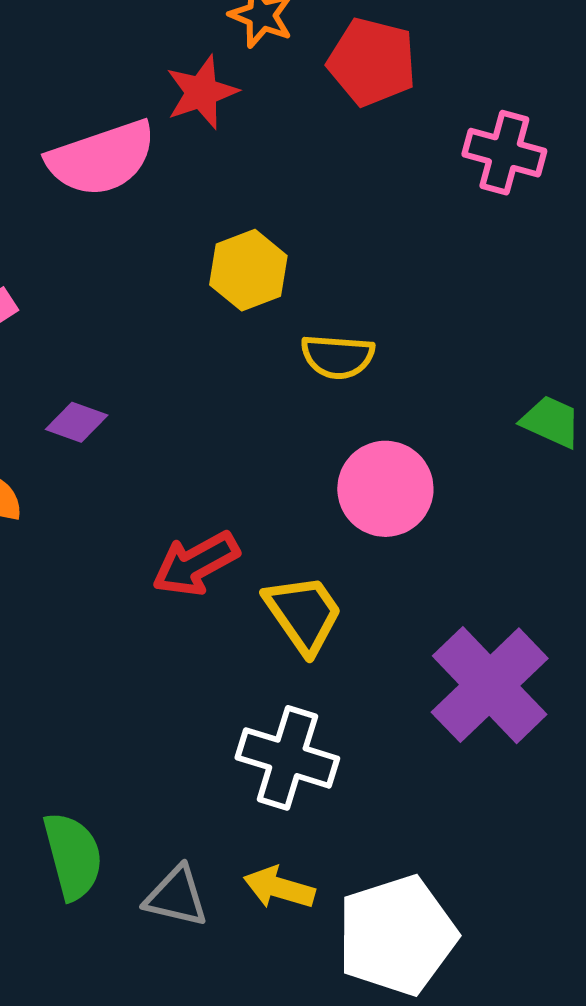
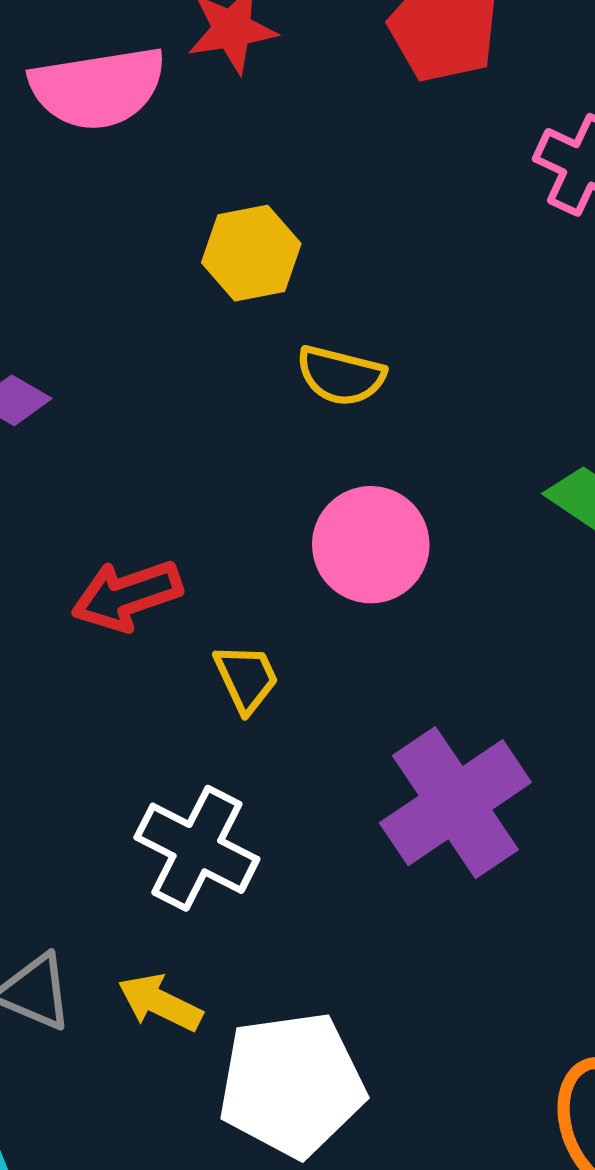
yellow trapezoid: (304, 614) -> (246, 678), size x0.7

